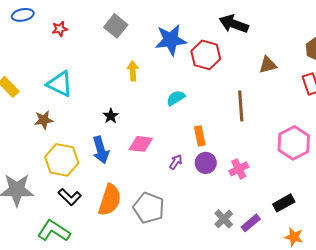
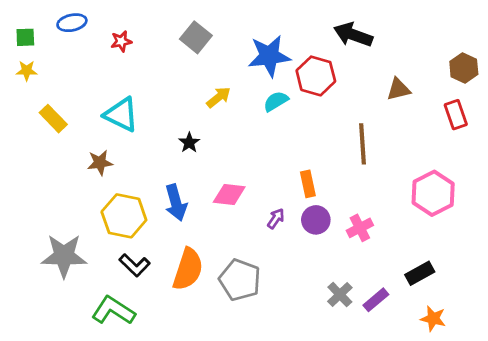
yellow arrow: (133, 71) -> (219, 97), turned 54
cyan semicircle: (176, 98) -> (276, 101), moved
black star: (111, 116) -> (189, 143), moved

